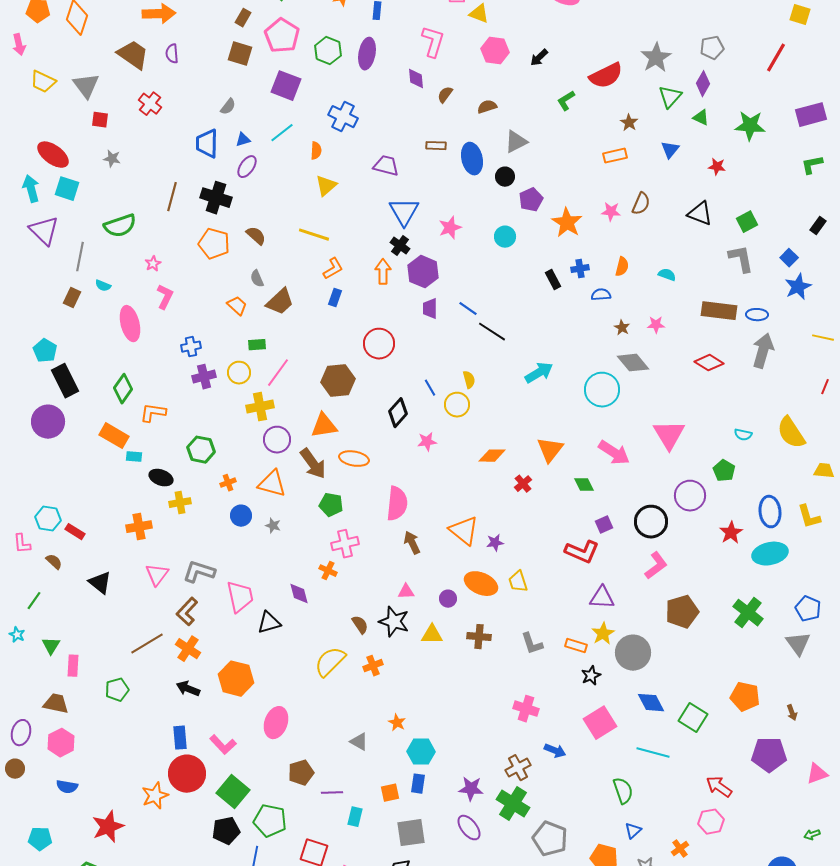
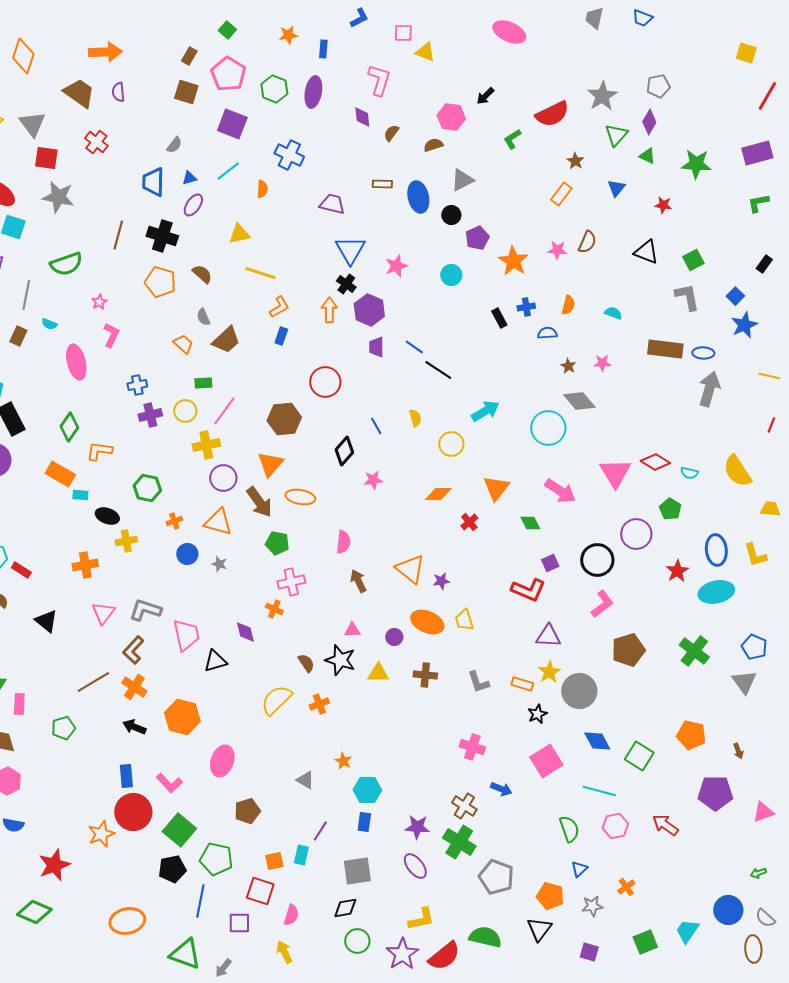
pink hexagon: (495, 51) -> (451, 117), moved
red line: (776, 58) -> (767, 96), moved
red square: (100, 120) -> (46, 158), size x1.4
orange rectangle: (615, 156) -> (561, 194), turned -40
gray star: (112, 159) -> (58, 197), size x1.8
yellow triangle: (326, 186) -> (239, 234), moved, turned 30
red diamond: (709, 363) -> (655, 462), moved
yellow circle: (457, 405) -> (451, 444), moved
orange triangle: (324, 426) -> (270, 464), turned -40
pink semicircle: (397, 504) -> (343, 542), size x0.7
brown cross: (518, 768) -> (464, 806), turned -30
purple line: (332, 793) -> (320, 831), moved, turned -55
orange square: (390, 793) -> (274, 861), moved
pink hexagon: (711, 822) -> (615, 826), moved

